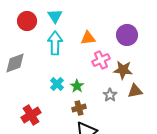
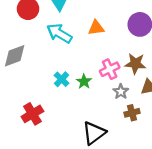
cyan arrow: (55, 43) -> (59, 33), turned -60
pink cross: (101, 60) -> (110, 69), moved
brown cross: (79, 108) -> (132, 113), moved

